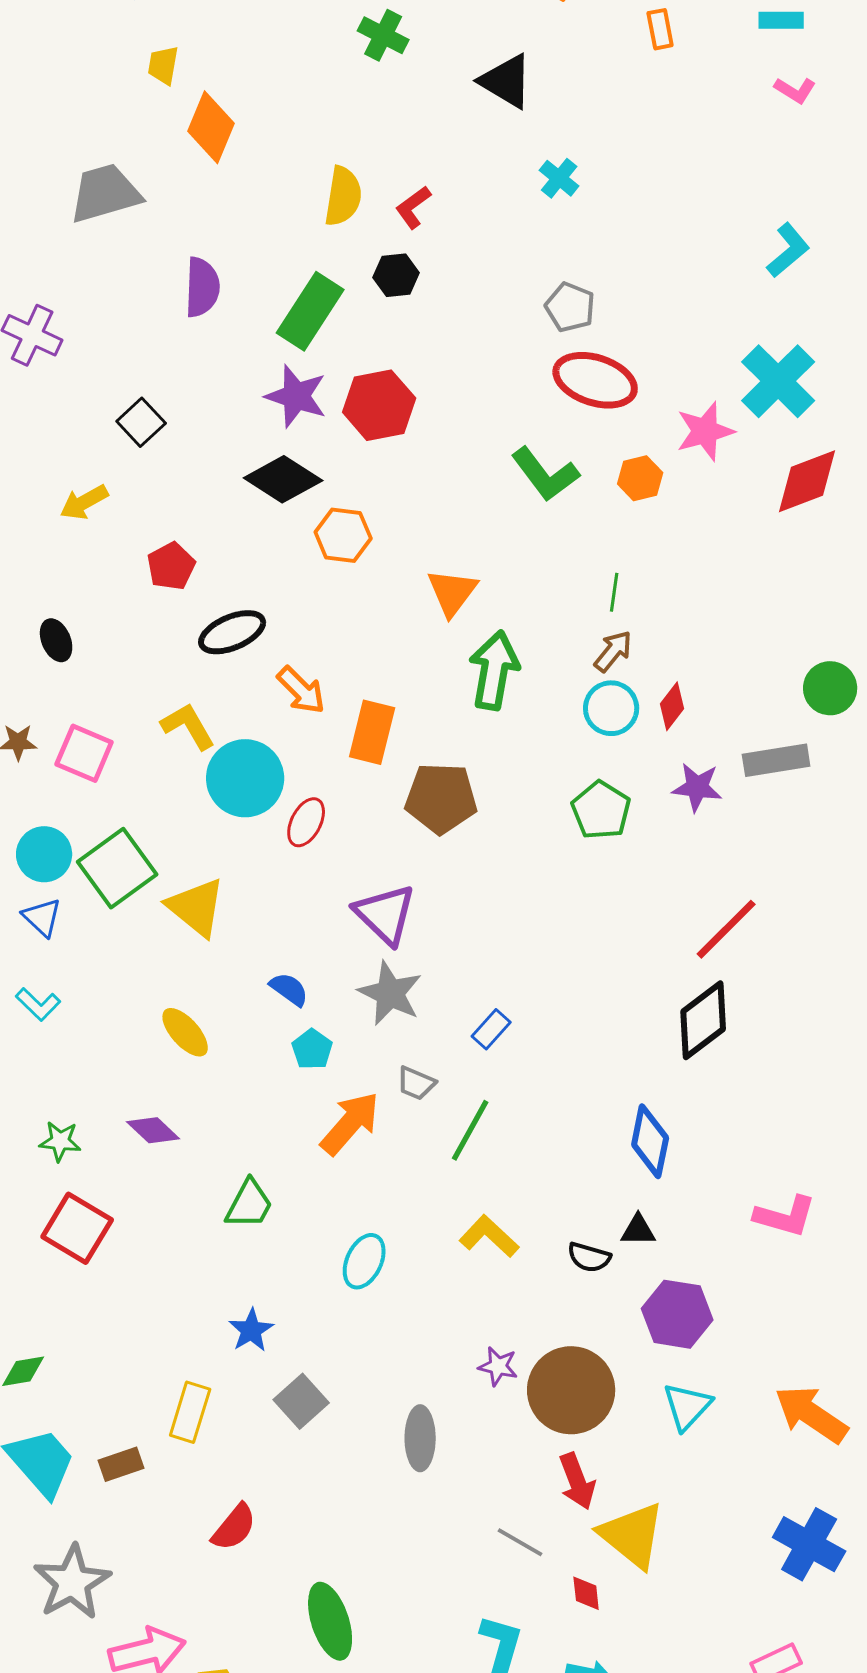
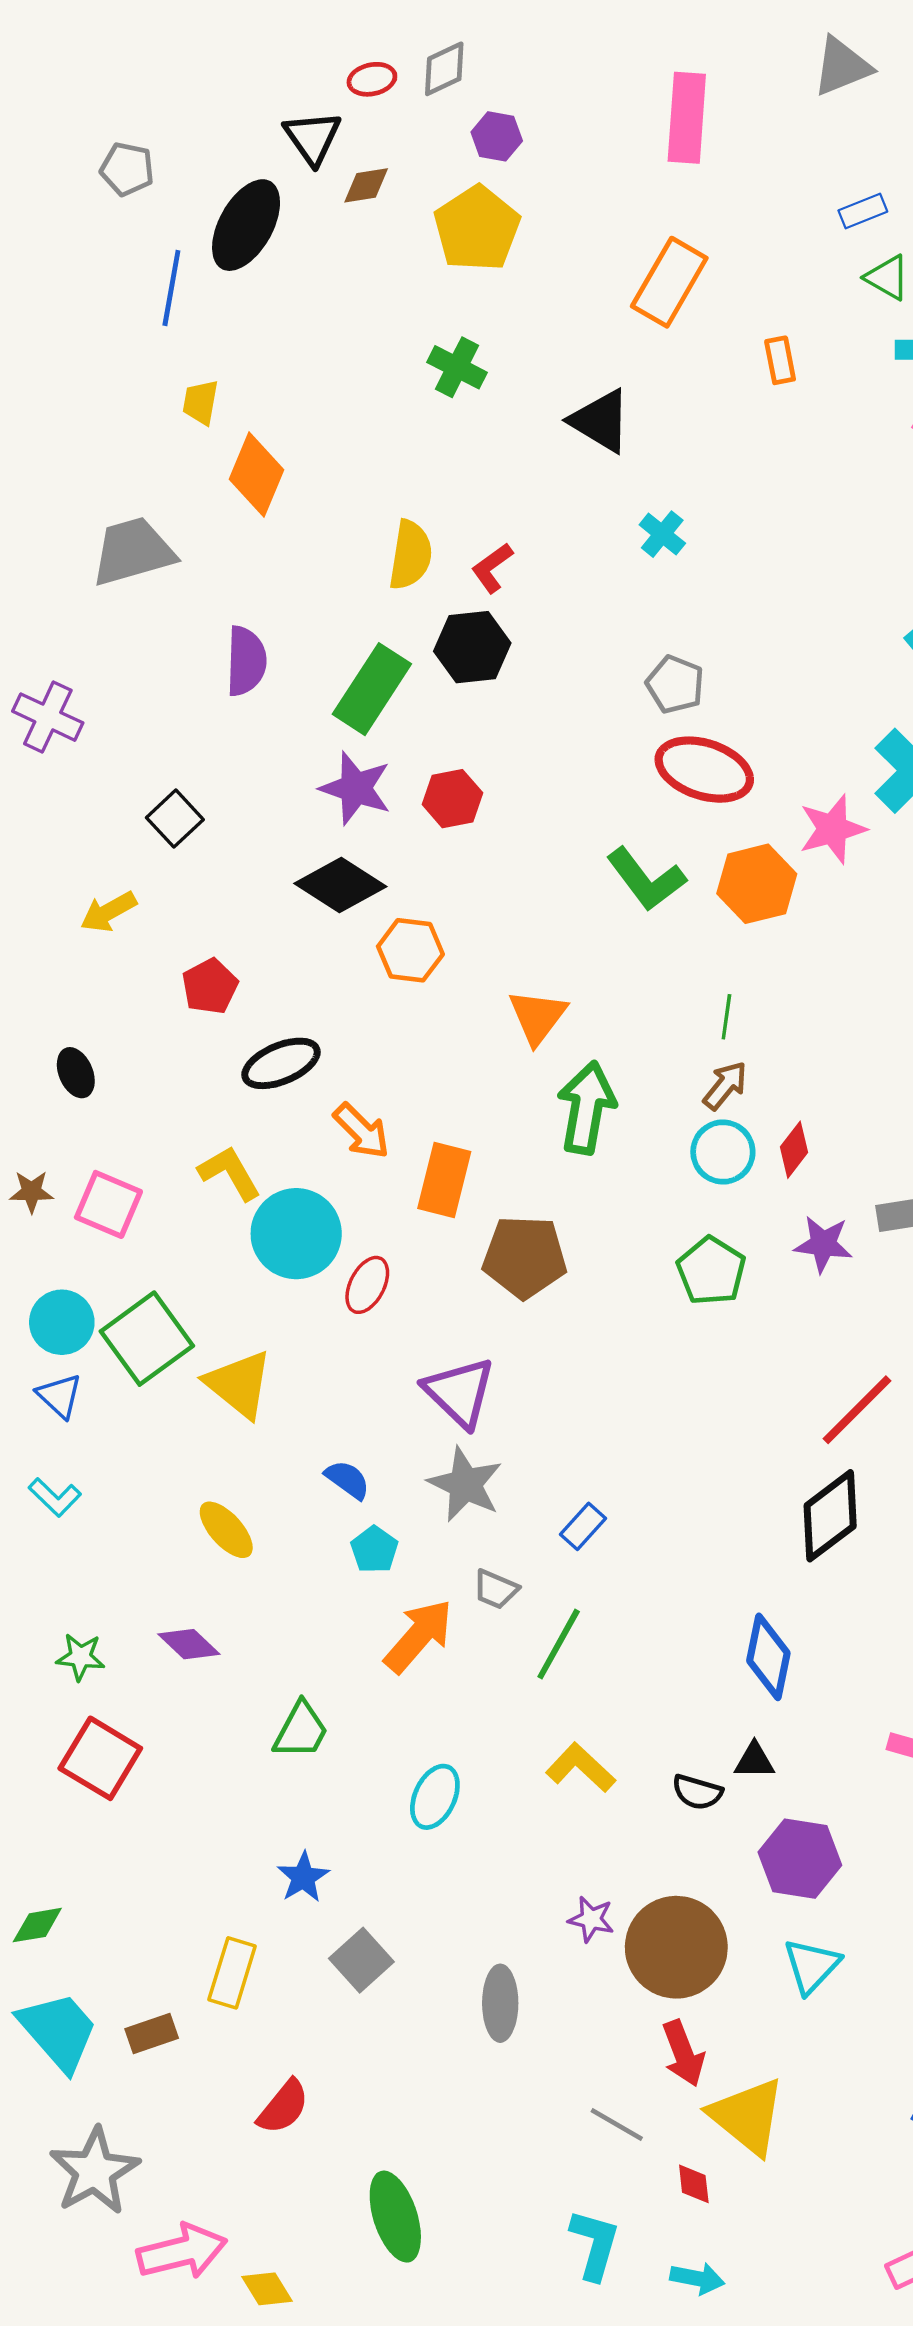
black hexagon: (396, 275) -> (472, 647), size x1.4
red hexagon: (379, 405) -> (452, 799), size x0.7
orange hexagon: (640, 478) -> (757, 884), size x1.5

